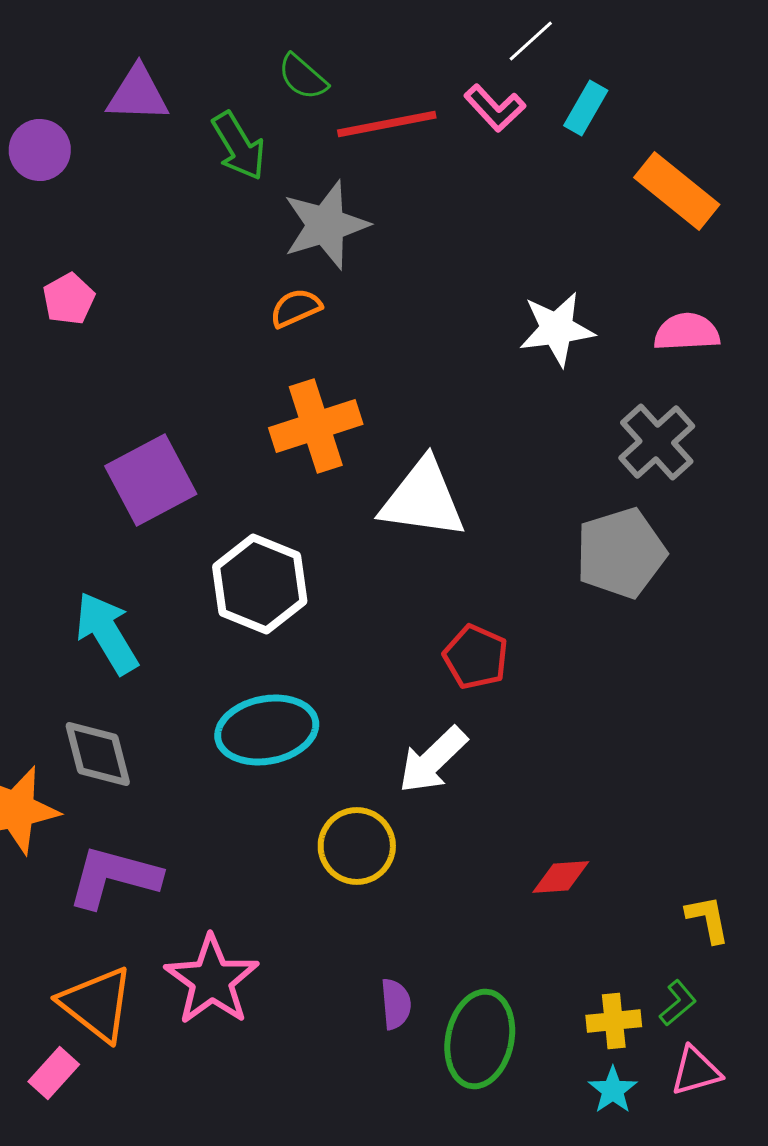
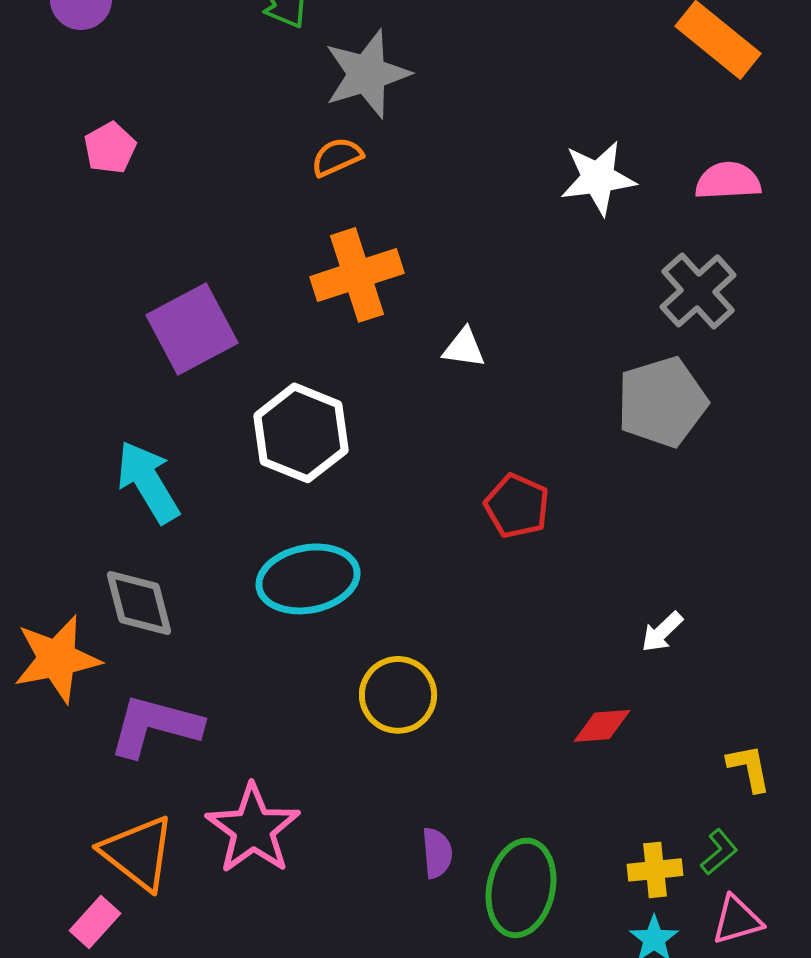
white triangle: (423, 499) -> (464, 348), size x0.5
white arrow: (433, 760) -> (662, 632), moved, size x0.6

